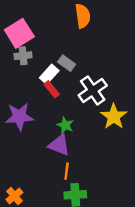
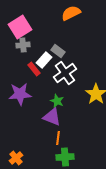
orange semicircle: (83, 16) -> (71, 13), turned -108
red rectangle: (52, 89) -> (34, 69), moved
white cross: (93, 90) -> (65, 73), moved

